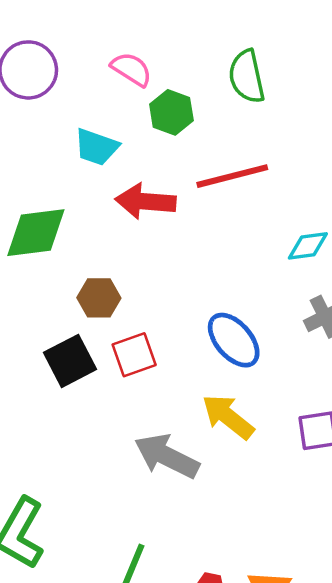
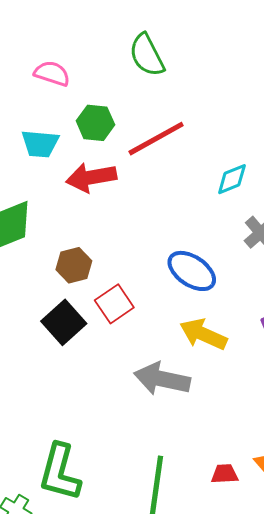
green hexagon: (171, 112) -> (95, 123), moved

